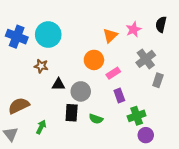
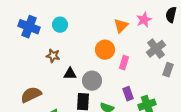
cyan circle: (48, 35) -> (60, 25), size x0.6
pink rectangle: (113, 73) -> (124, 63), turned -40
purple rectangle: (119, 96) -> (128, 94), moved

